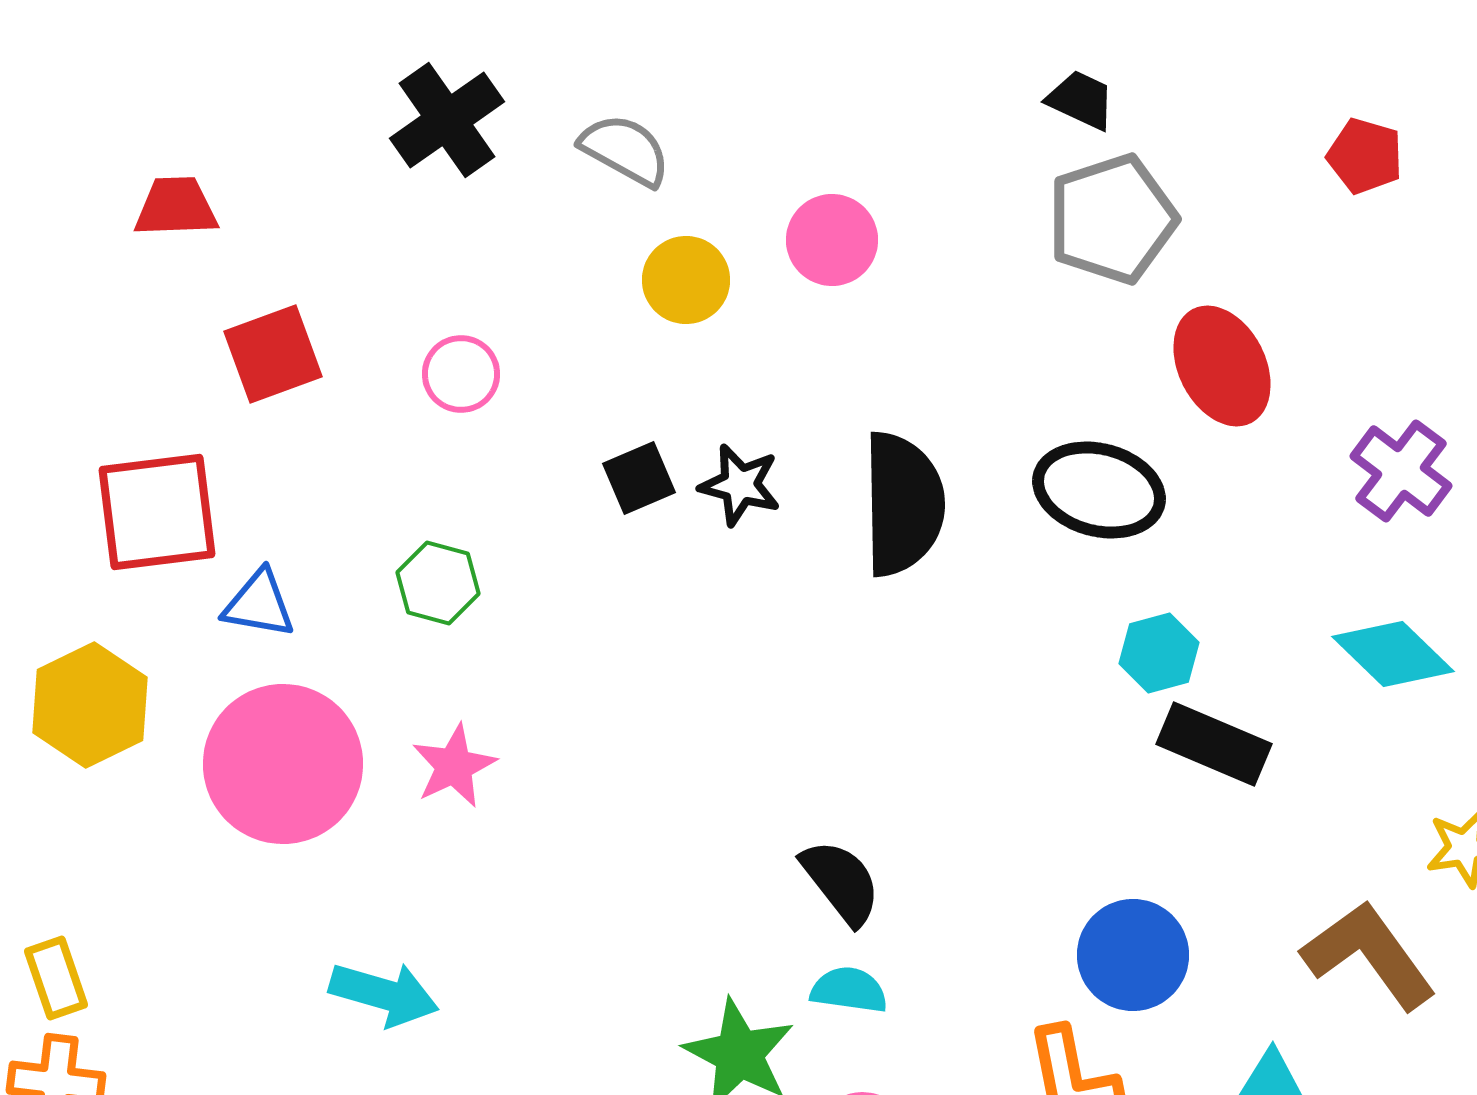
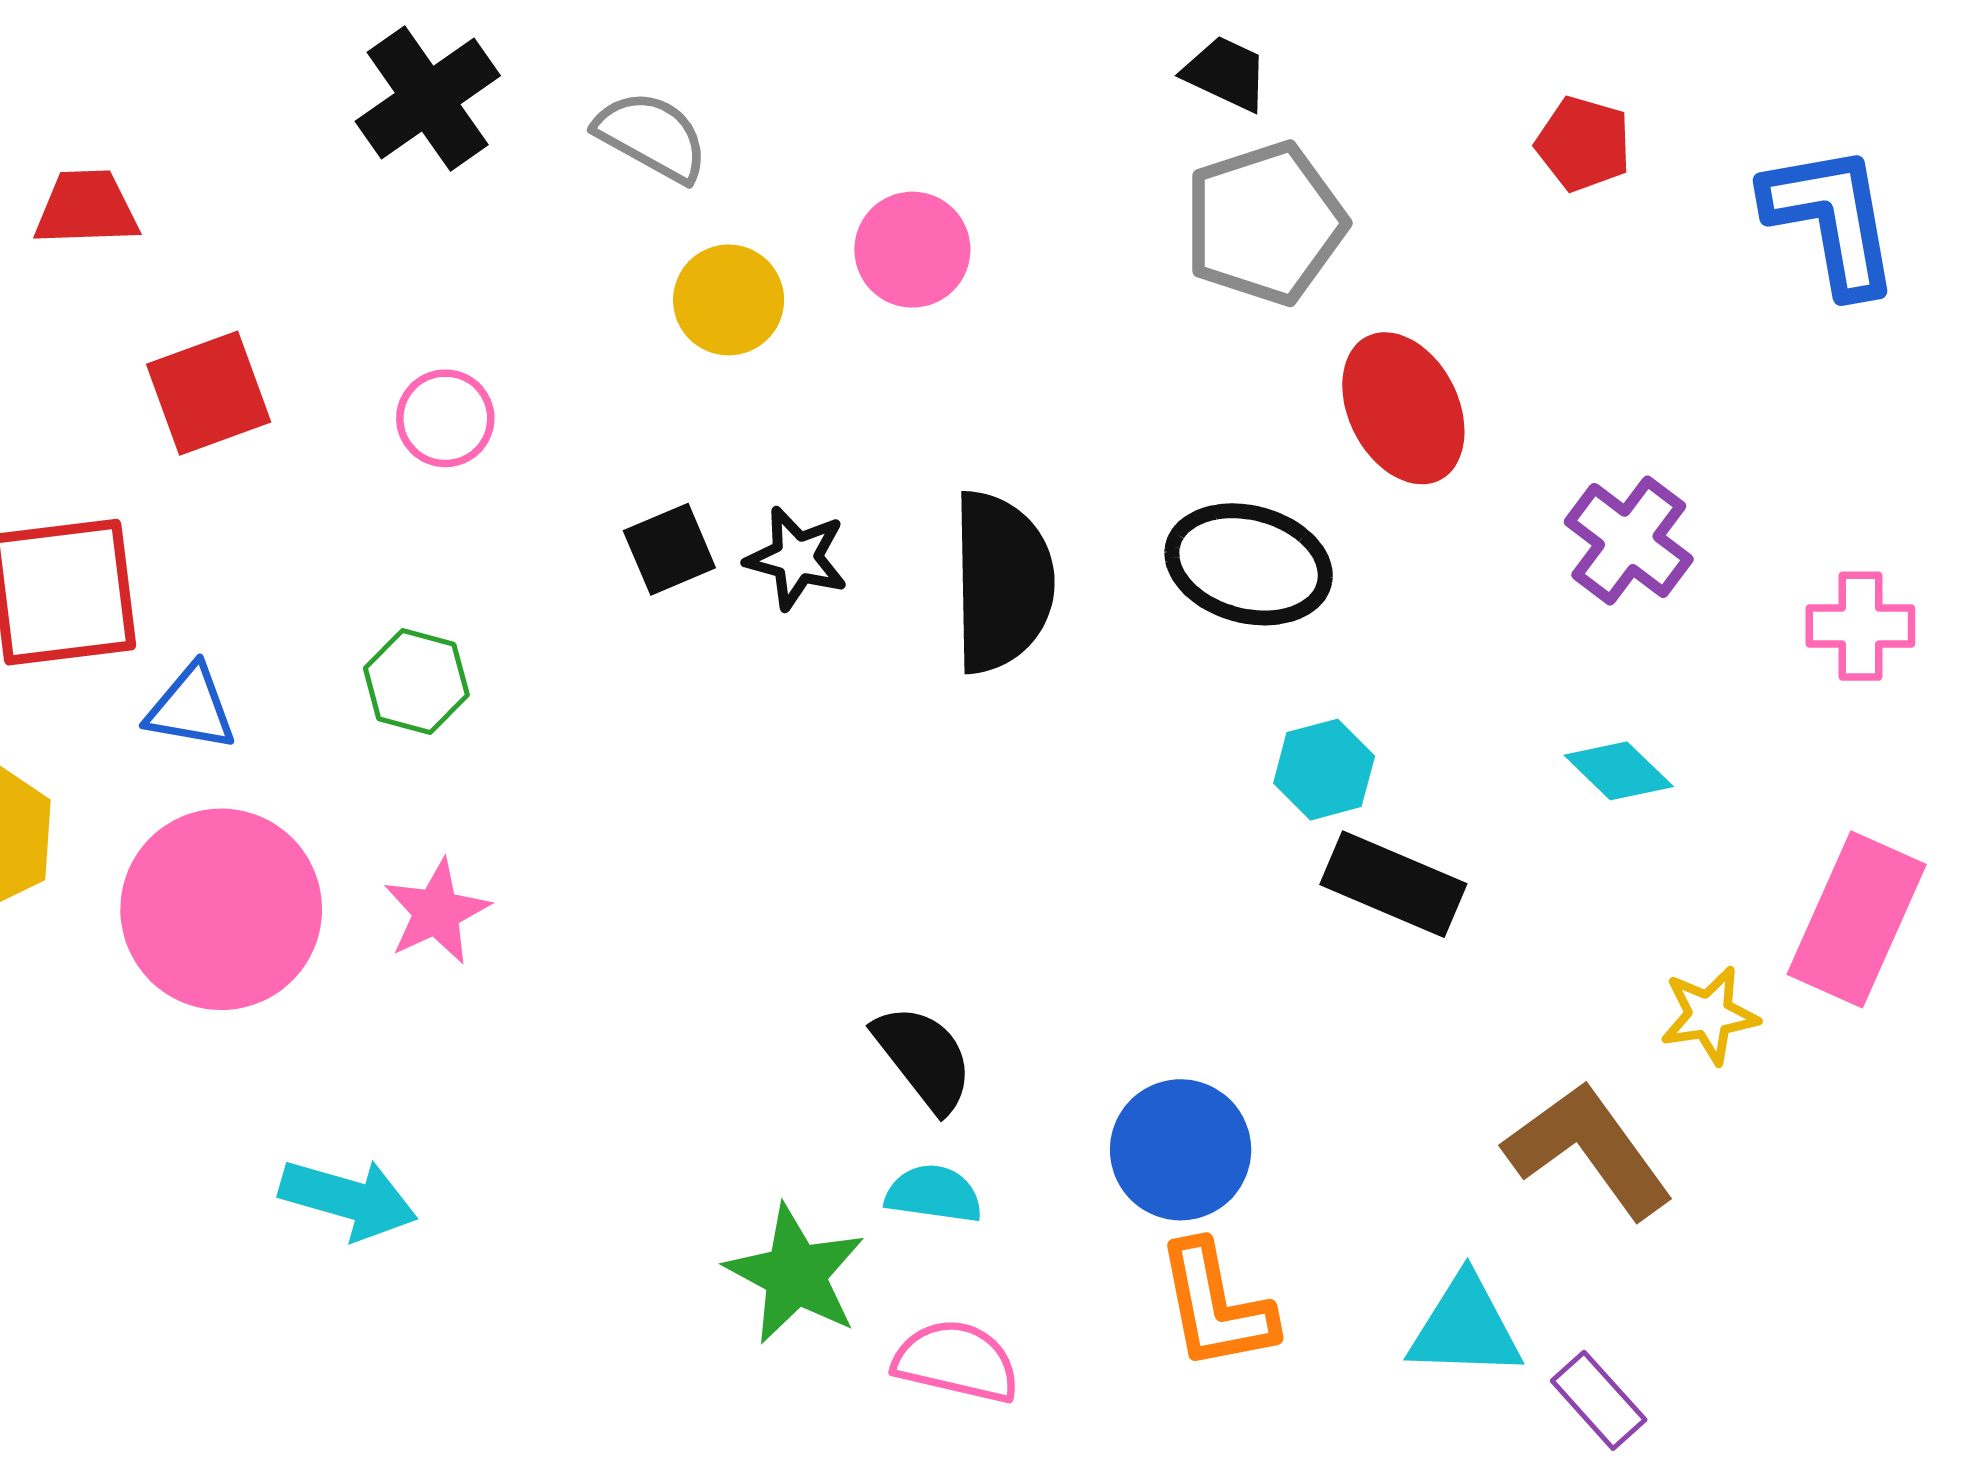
cyan diamond: (1393, 654) -> (1619, 771), size x0.7
blue circle: (1133, 955) -> (1181, 1150), moved

